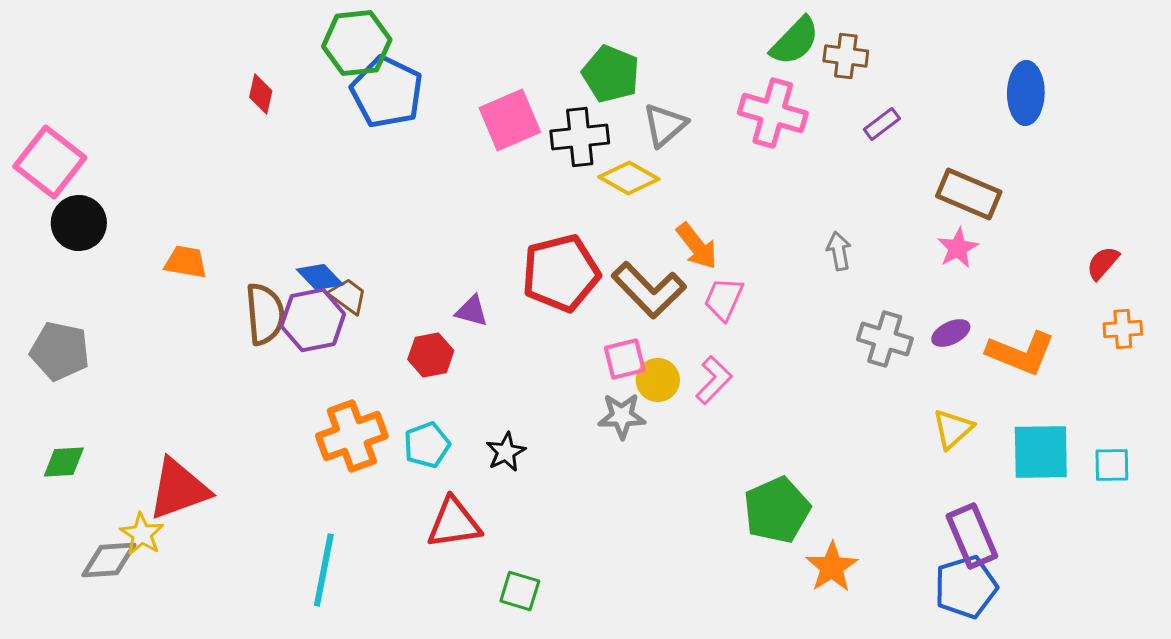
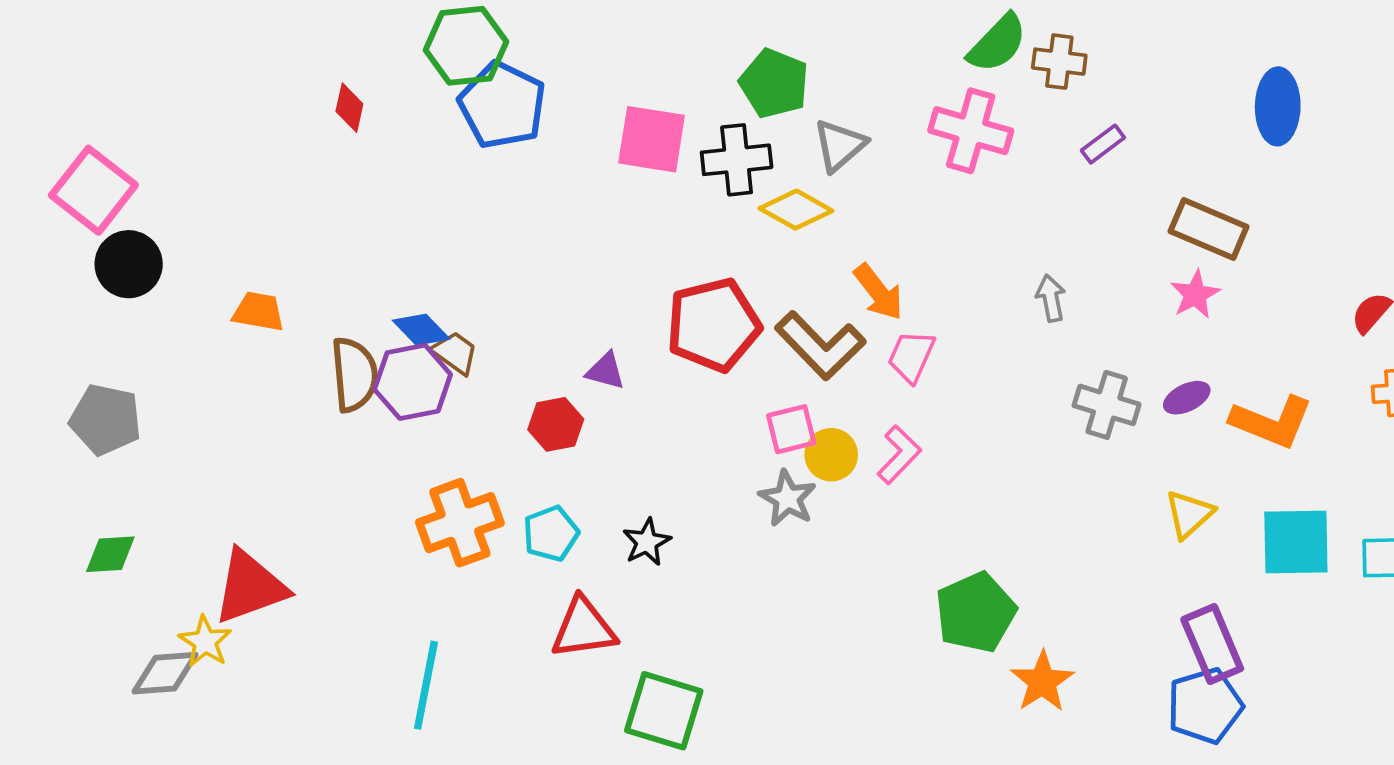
pink square: (510, 120) -> (652, 139), turned 32
gray star: (622, 416) -> (787, 498), turned 30
green square: (520, 591) -> (664, 711), size x1.6

